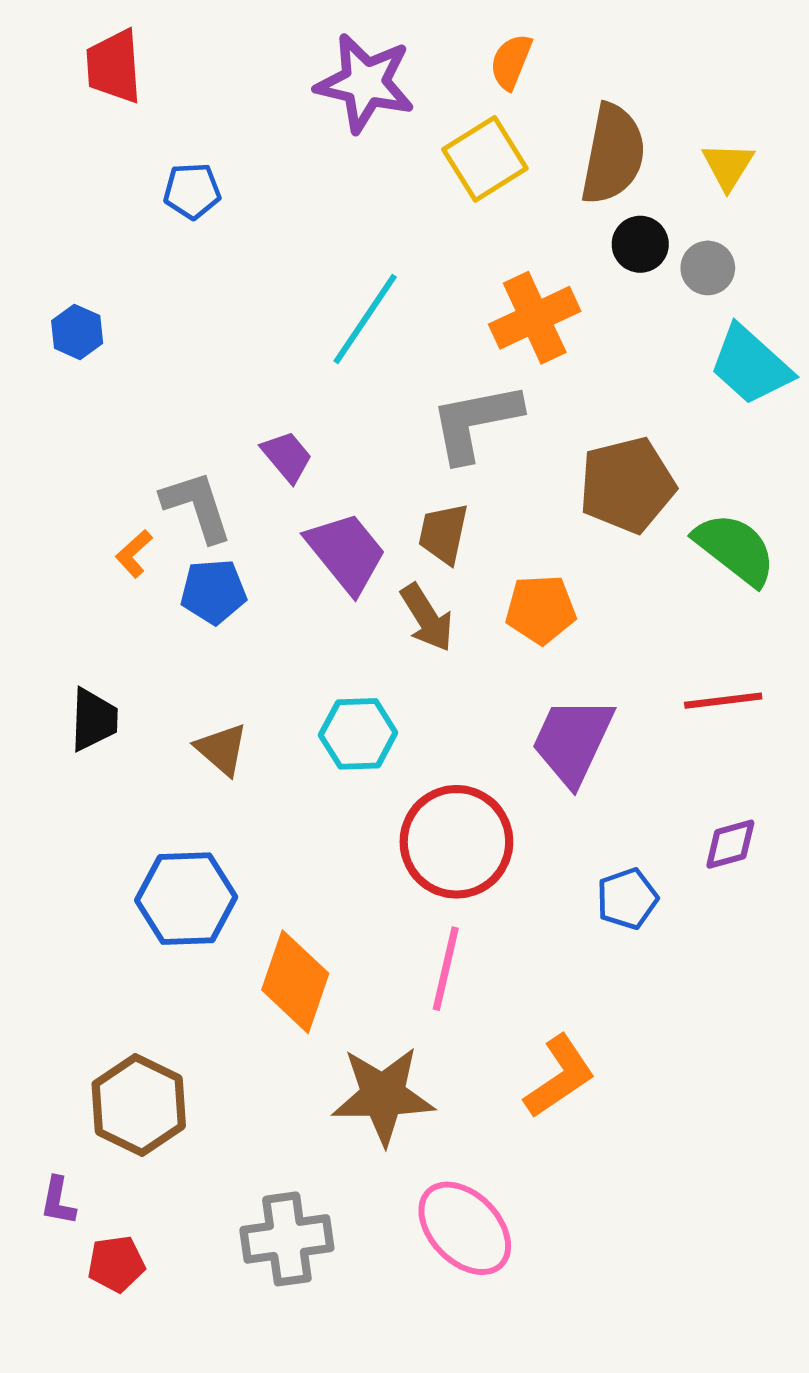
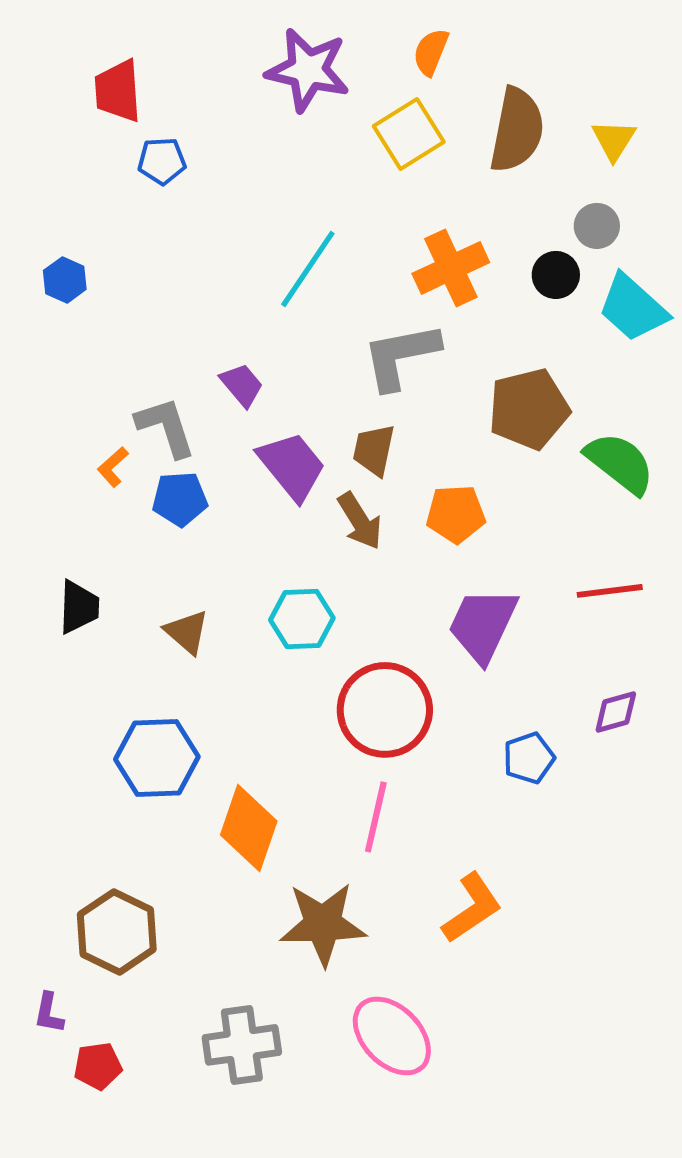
red trapezoid: (114, 66) -> (118, 91), moved
black circle: (640, 244) -> (556, 275), moved

